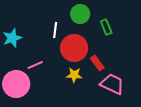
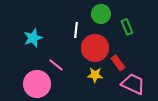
pink line: (35, 65) -> (56, 65), turned 63

